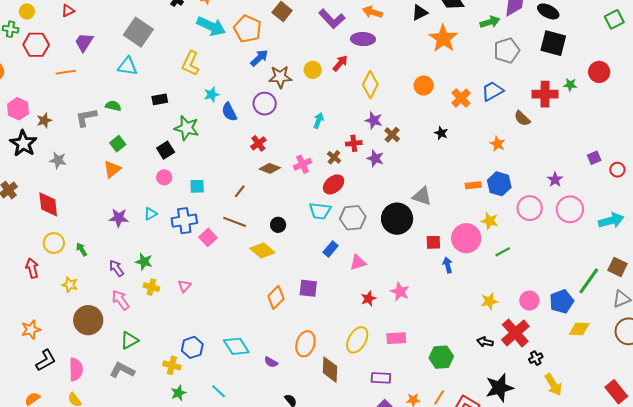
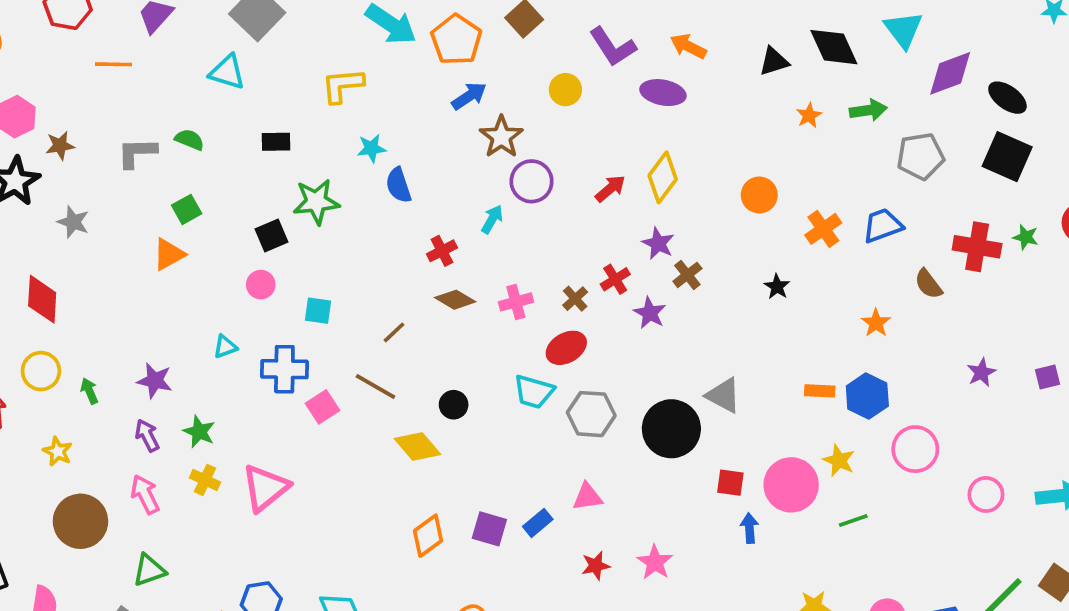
green arrow: (490, 22) -> (868, 110), moved
orange star: (443, 38) -> (809, 115), size x0.5
yellow L-shape: (191, 63) -> (343, 85), turned 50
red arrow: (340, 63) -> (610, 189), moved
yellow circle: (313, 70) -> (565, 90), moved
brown star: (280, 77) -> (501, 137), turned 30
purple circle: (265, 104) -> (532, 181), moved
cyan arrow: (318, 121) -> (492, 219), moved
green star: (187, 128) -> (316, 202), turned -30
red cross: (354, 143) -> (615, 279), turned -35
purple star: (555, 180) -> (981, 372), moved
pink circle: (570, 209) -> (986, 494), moved, size x0.7
purple star: (119, 218) -> (155, 381), moved
blue rectangle: (331, 249) -> (538, 523), moved
pink triangle: (184, 286) -> (265, 488), size x2.0

